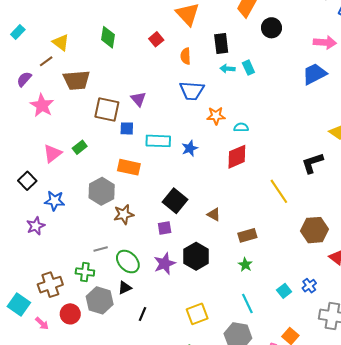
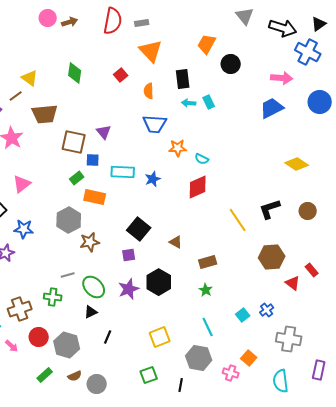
cyan semicircle: (241, 127) -> (202, 159), turned -152
green rectangle: (80, 147) -> (77, 178), moved
black L-shape: (312, 163) -> (270, 209), moved
gray hexagon: (100, 300) -> (67, 345), moved

